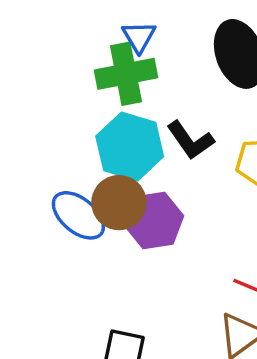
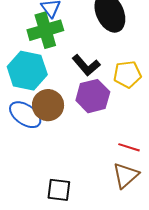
cyan hexagon: (130, 146) -> (27, 71), moved
purple hexagon: (154, 220) -> (93, 96), moved

